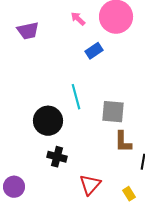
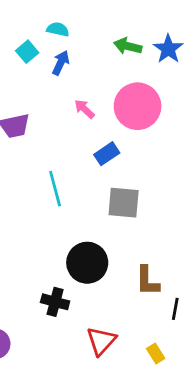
cyan line: (76, 97) -> (55, 189), moved
gray square: (113, 112) -> (124, 203), moved
black circle: (48, 121) -> (87, 263), moved

